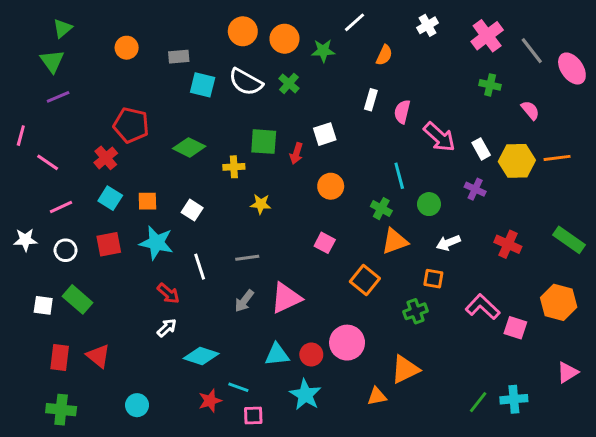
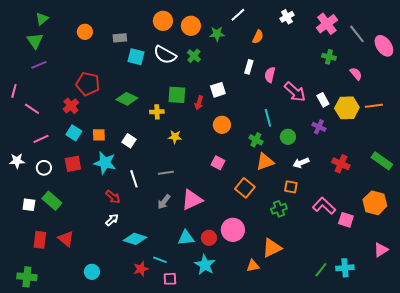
green cross: (61, 410) -> (27, 277), moved

